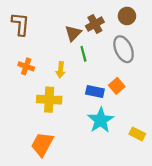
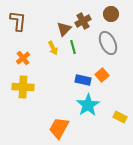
orange cross: (26, 66) -> (23, 58), turned 32
yellow arrow: (61, 70) -> (53, 48), moved, turned -32
yellow cross: (49, 100) -> (23, 87), moved
orange trapezoid: (42, 144) -> (59, 128), moved

